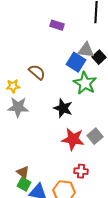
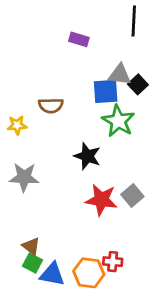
blue square: (76, 62) -> (106, 91), turned -36
brown semicircle: (37, 72) -> (51, 105), turned 138
gray star: (18, 107) -> (24, 177), moved
red cross: (81, 171) -> (113, 262), moved

